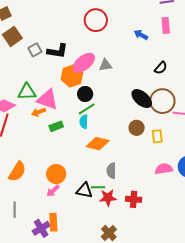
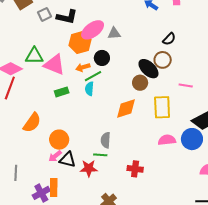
black circle: (85, 94) -> (102, 58), moved
brown circle: (162, 101) -> (163, 60), moved, size x0.7
orange arrow: (38, 112) -> (83, 67), moved
brown circle: (137, 128) -> (140, 83), moved
yellow rectangle: (157, 136) -> (162, 107), size x1.6
orange diamond: (98, 144) -> (126, 109), moved, turned -35
gray semicircle: (111, 171) -> (106, 140), moved
orange semicircle: (17, 172) -> (32, 123), moved
black triangle: (84, 191) -> (68, 160), moved
red star: (108, 198) -> (89, 168), moved

